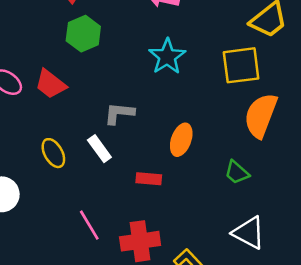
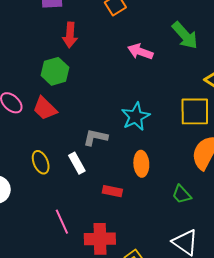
green hexagon: (83, 34) -> (55, 71), moved
cyan star: (167, 57) -> (136, 117), moved
orange ellipse: (181, 140) -> (141, 164), turned -30

